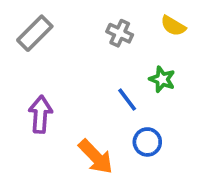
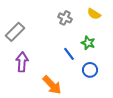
gray rectangle: (35, 33) -> (15, 32), moved
blue circle: (147, 142) -> (90, 70), moved

